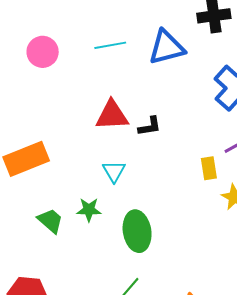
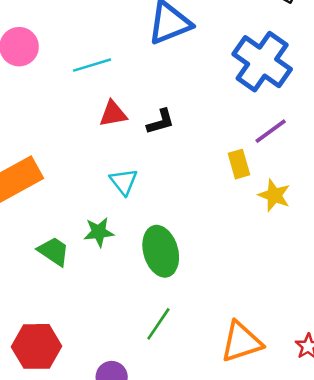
cyan line: (110, 45) -> (92, 65), moved
red triangle: (112, 115) -> (113, 114), size x0.7

